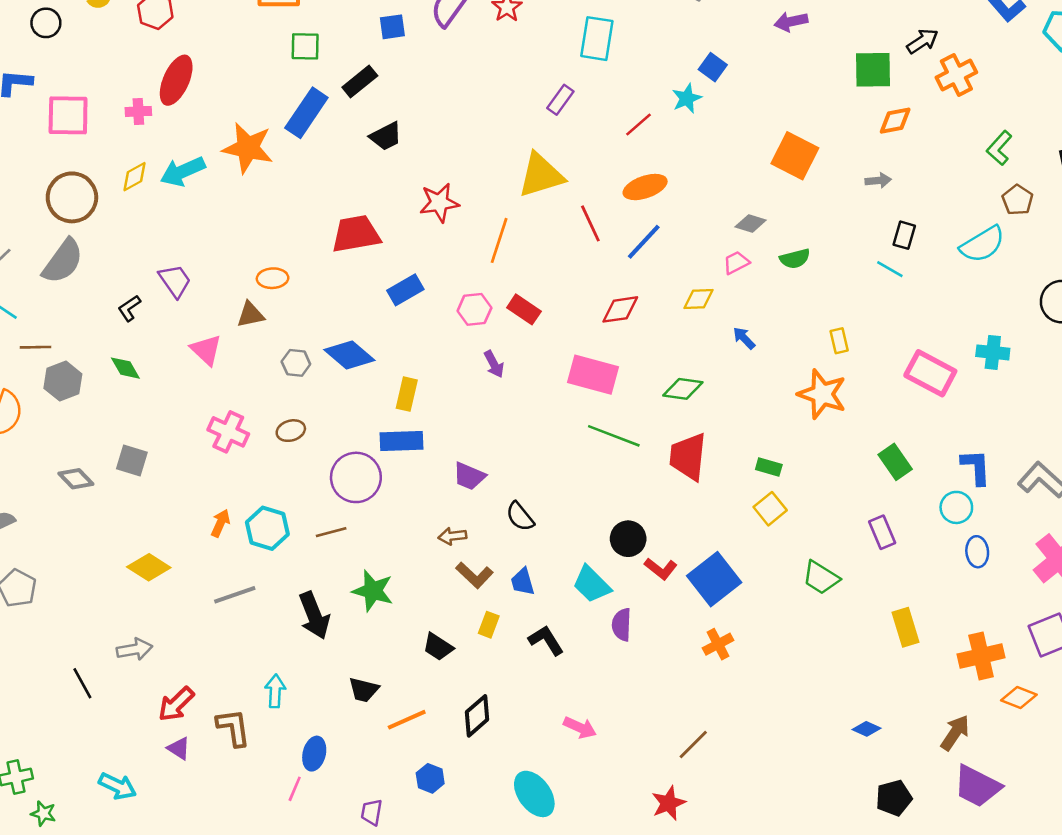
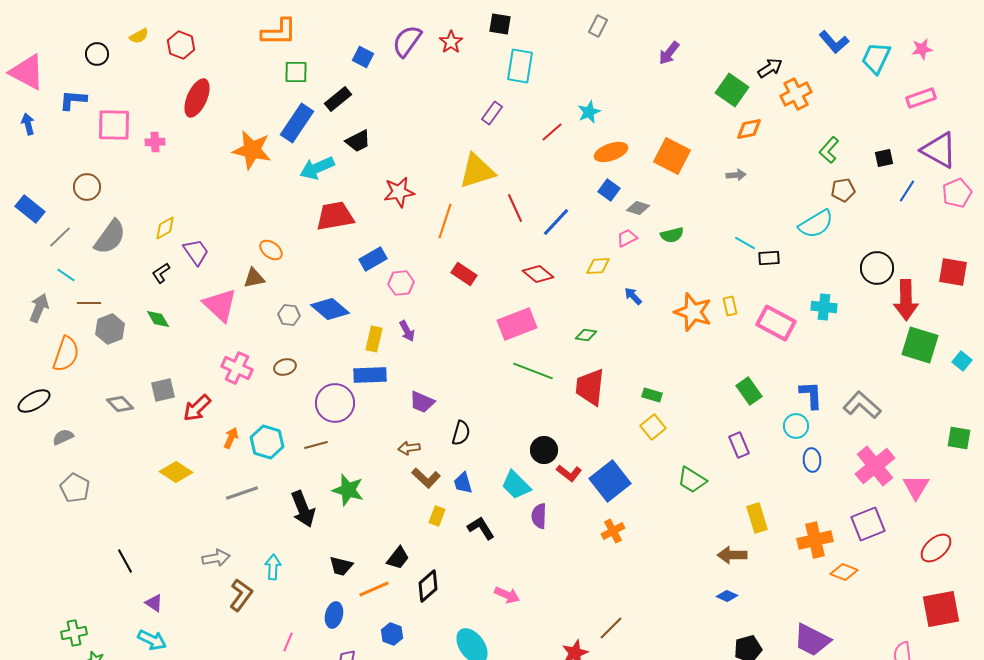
purple arrow: (791, 22) -> (669, 53), turned -40
blue square: (392, 27) -> (363, 57), turned 35
blue square: (713, 67) -> (609, 190), moved
green square: (873, 70) -> (732, 90), turned 36
pink cross: (138, 111) -> (155, 142), moved
cyan arrow: (183, 171) -> (317, 168), moved
yellow diamond: (134, 177) -> (165, 228), moved
orange ellipse: (645, 187) -> (611, 152), moved
brown circle: (72, 197) -> (87, 187), moved, size x0.7
brown pentagon: (1018, 200) -> (843, 190), turned 30
black rectangle: (904, 235) -> (769, 258), moved, turned 70
orange ellipse: (273, 278) -> (271, 250), turned 40
pink hexagon: (474, 309) -> (401, 283), moved
red diamond: (620, 309) -> (538, 274), turned 48
yellow rectangle: (839, 341) -> (730, 306), moved
pink triangle: (206, 350) -> (220, 305), size x1.4
purple arrow: (494, 364) -> (407, 331), moved
pink rectangle: (593, 375) -> (517, 324), turned -36
green diamond: (683, 389) -> (586, 335), size x0.7
orange star: (822, 394) -> (693, 312), moved
gray square: (132, 461) -> (163, 390), turned -30
black semicircle: (520, 517) -> (461, 433), turned -125
black trapezoid: (438, 647) -> (398, 558), moved, turned -85
gray arrow: (134, 649) -> (216, 558), moved
red arrow: (176, 704) -> (197, 408), moved
brown L-shape: (233, 728) -> (241, 595), turned 44
brown arrow: (955, 733) -> (732, 555), moved, turned -124
brown line: (693, 744) -> (611, 628), moved
purple triangle: (179, 748) -> (154, 603), moved
blue ellipse: (314, 754) -> (334, 615), moved

